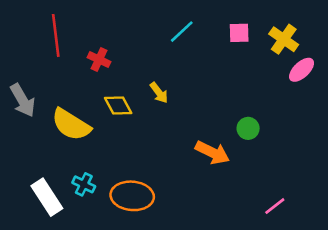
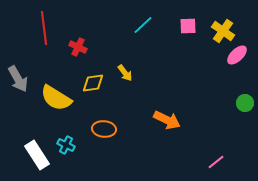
yellow diamond: (118, 105) -> (93, 83), turned -70
green circle: (248, 128) -> (245, 103), moved
orange ellipse: (132, 196) -> (104, 129), moved, size x0.7

